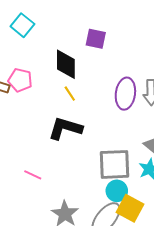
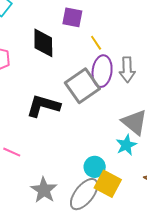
yellow line: (70, 94) -> (96, 43), moved
gray square: (114, 164) -> (82, 86), moved, turned -32

